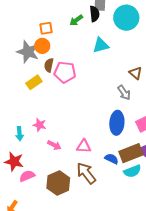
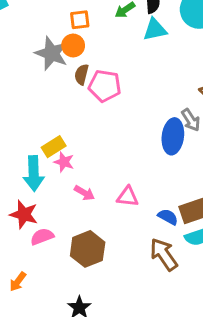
cyan triangle: (101, 45) -> (155, 30), moved
yellow rectangle: (34, 82) -> (54, 147), moved
blue ellipse: (117, 123) -> (173, 136), moved
cyan arrow: (19, 134) -> (34, 173), size x1.6
brown arrow: (86, 173) -> (164, 254), moved

